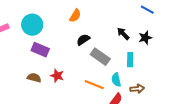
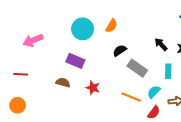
cyan circle: (32, 25) -> (83, 29), moved
brown semicircle: (34, 78) -> (63, 83), moved
cyan semicircle: (116, 80) -> (154, 92), turned 56

